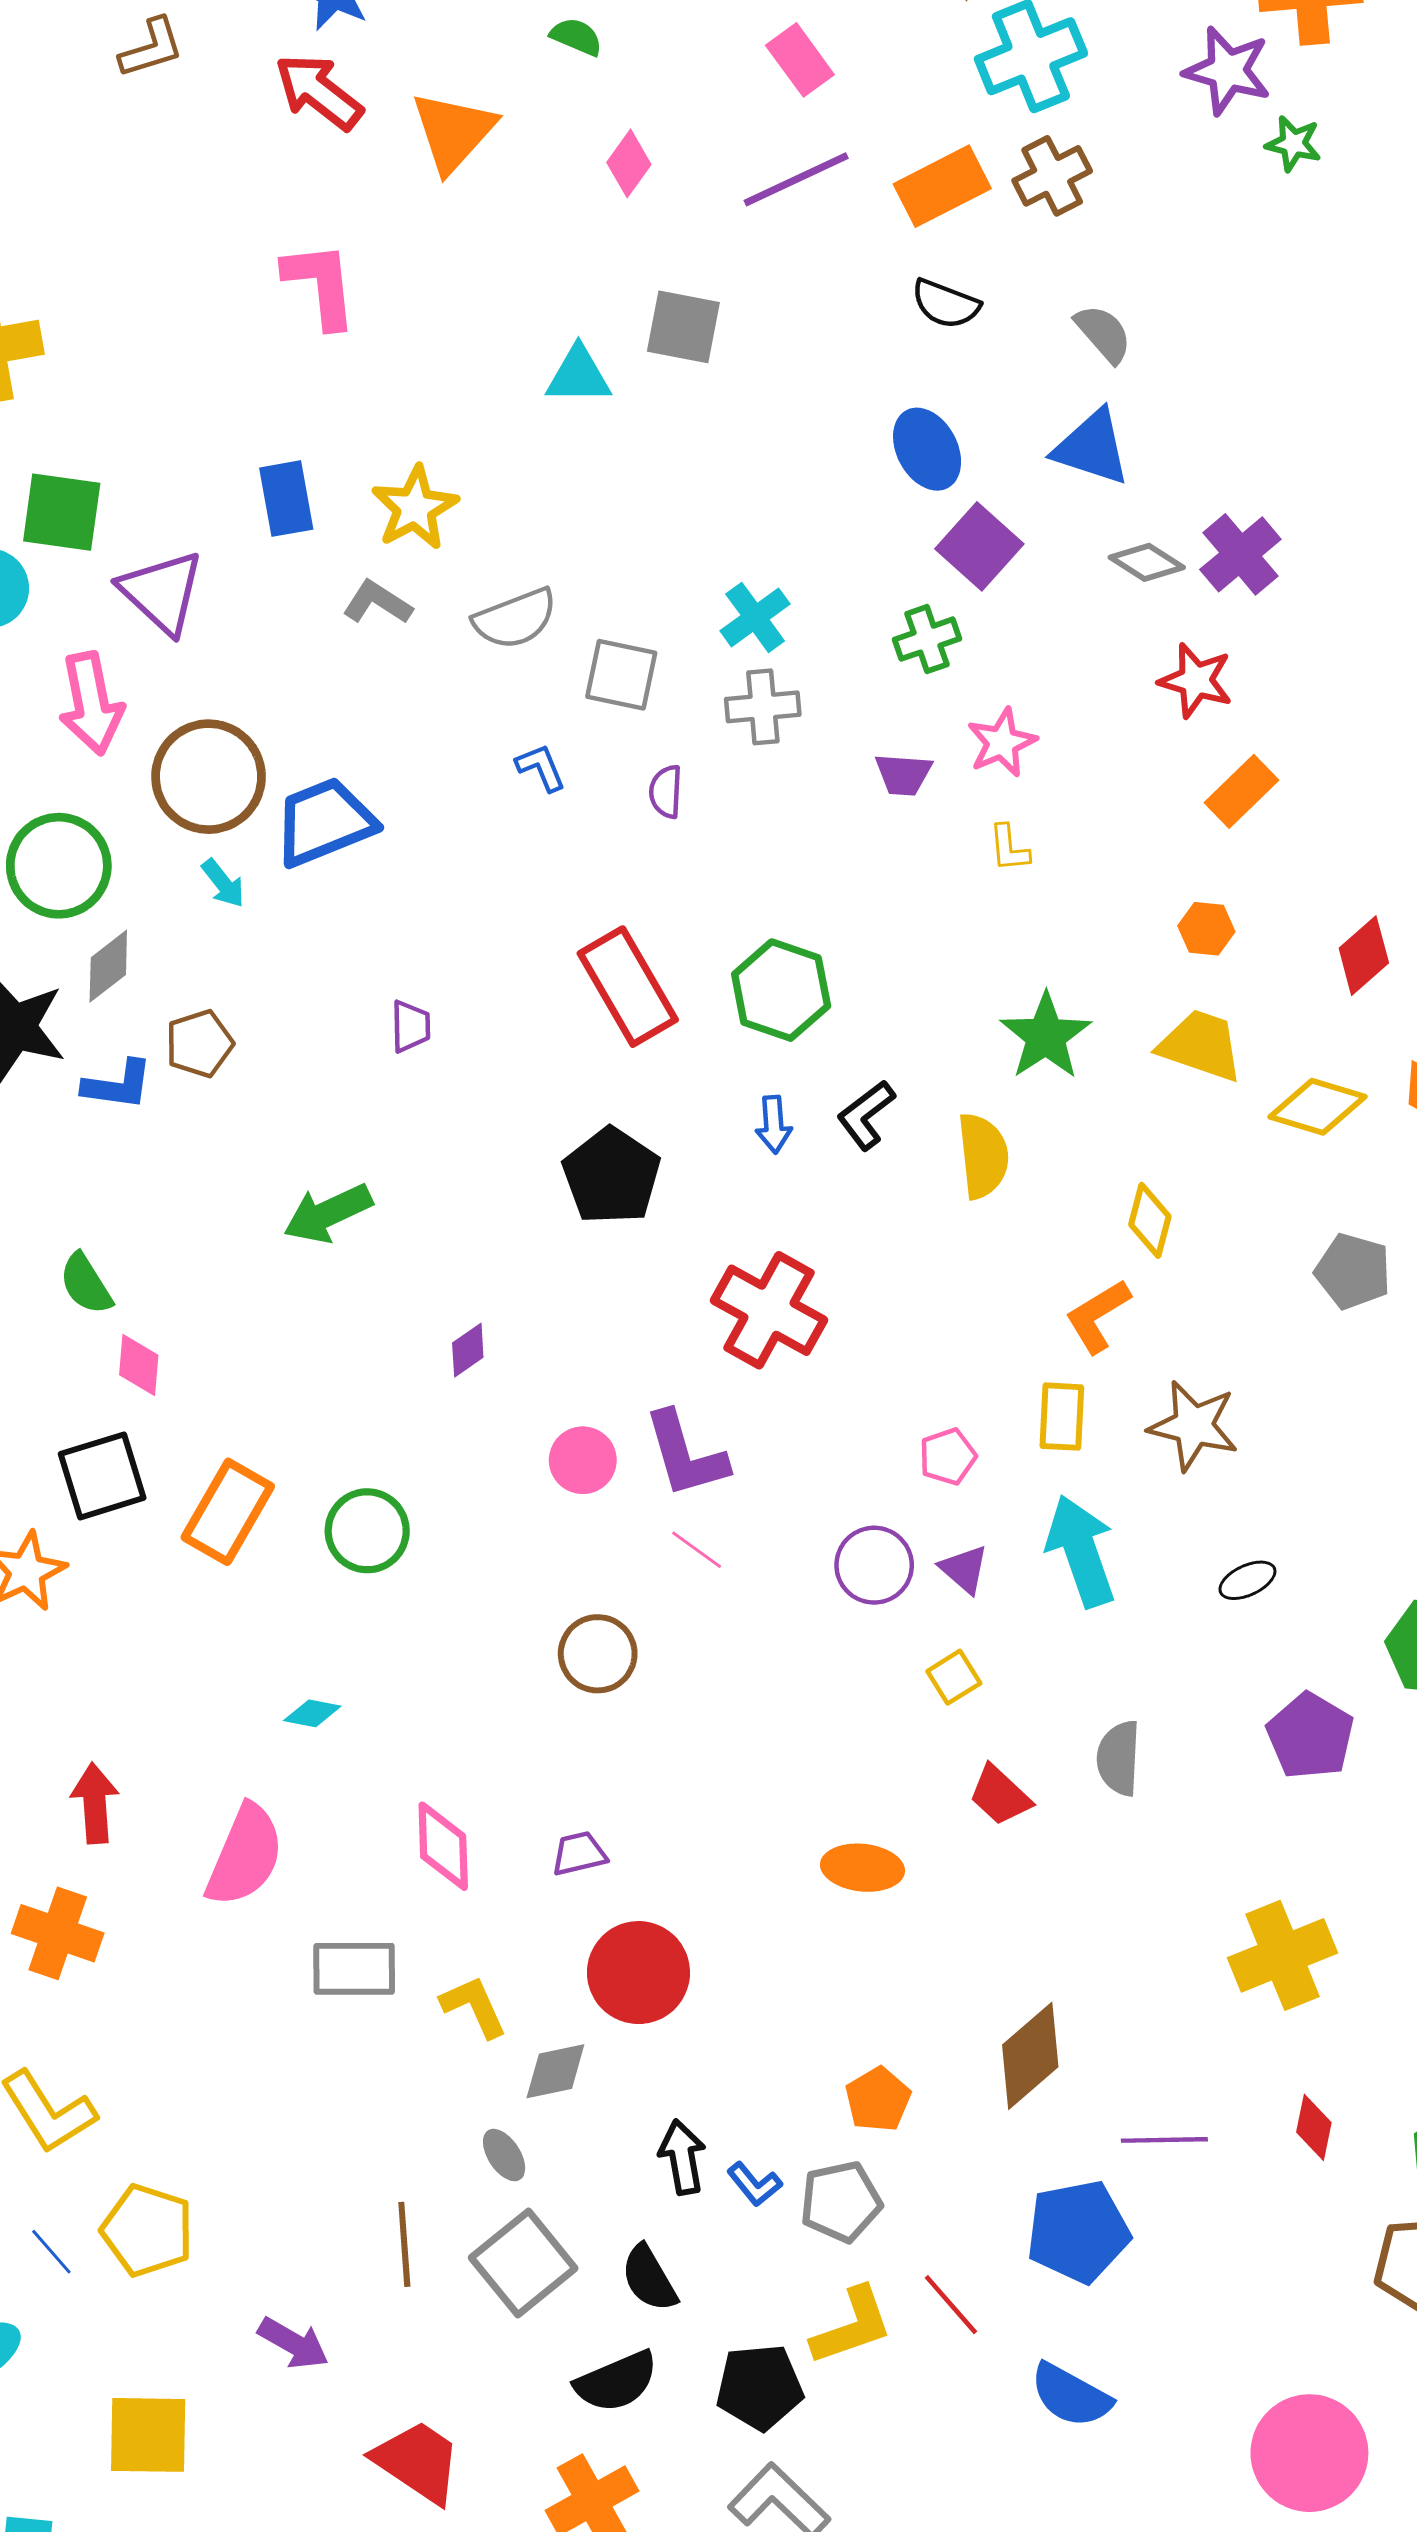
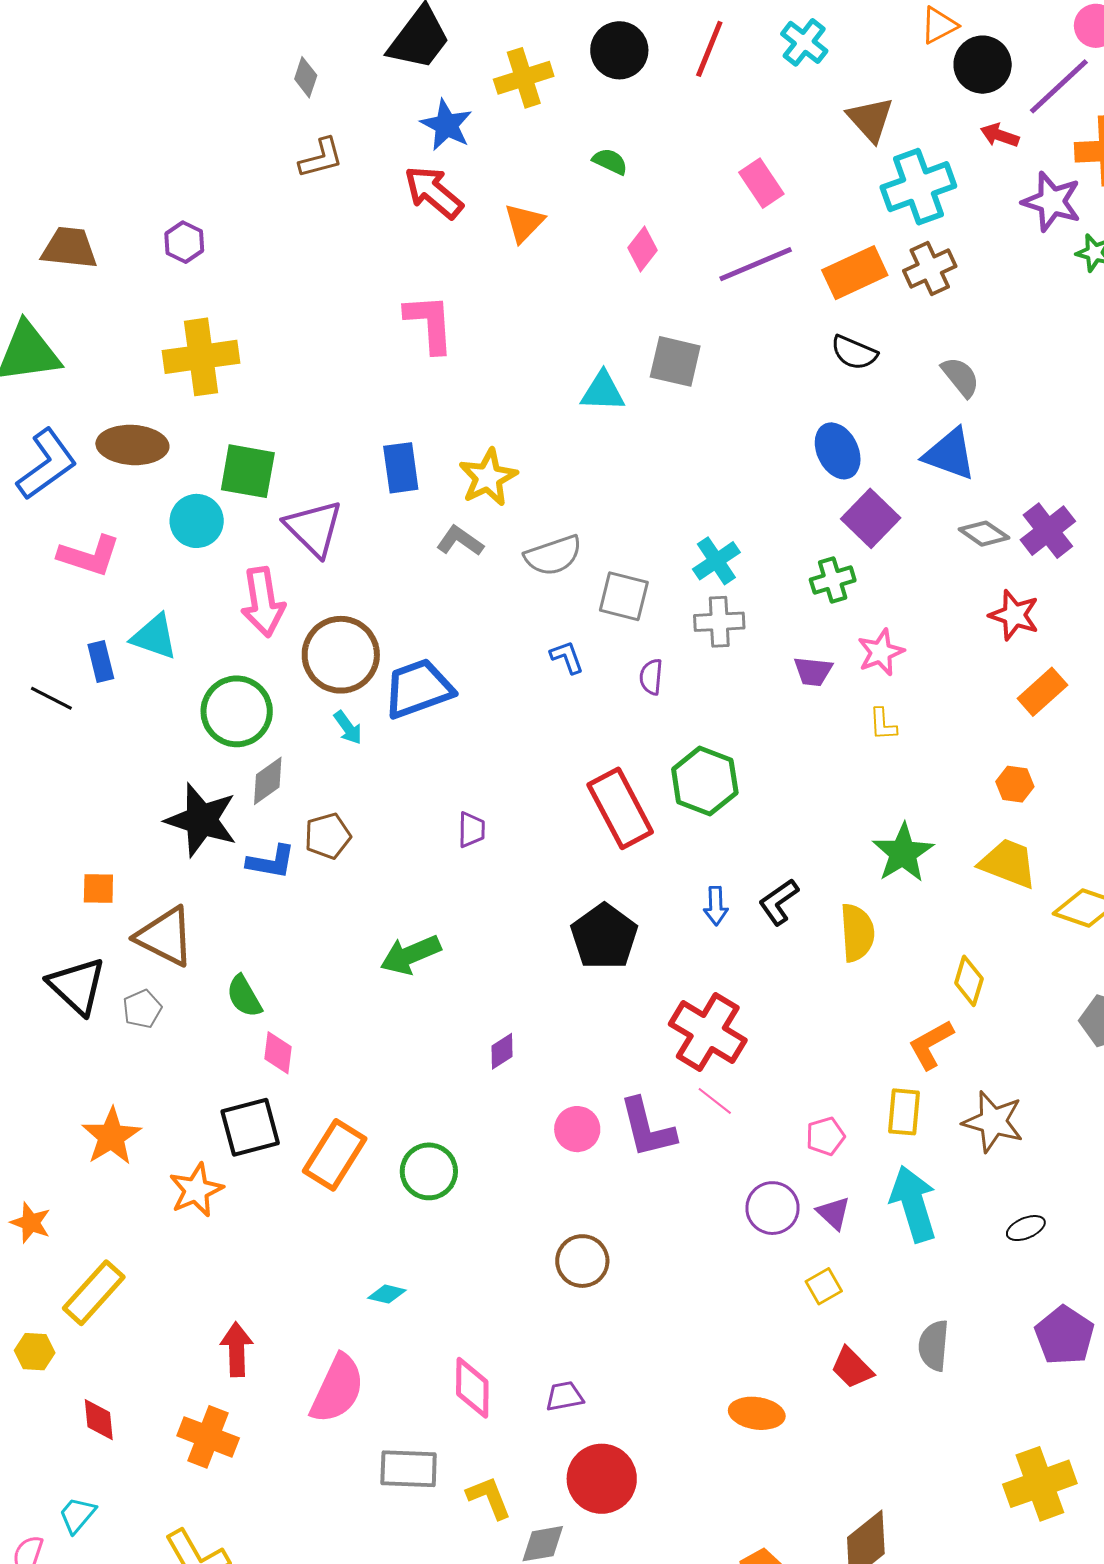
orange triangle: (453, 132) -> (524, 223), size x0.7
green hexagon: (781, 990) -> (705, 781), moved
pink line: (697, 1550) -> (715, 1101), moved

